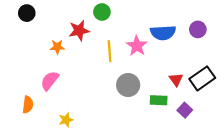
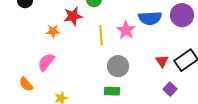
purple circle: (198, 29) -> (182, 15), size x1.5
green rectangle: (159, 100) -> (112, 91), moved
orange semicircle: (28, 105) -> (26, 84), turned 133

